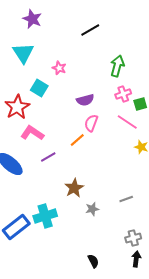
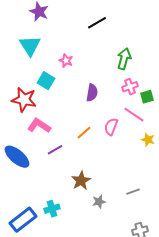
purple semicircle: (85, 100) -> (92, 93), turned -66
red star: (17, 107) -> (24, 100), turned -30
pink semicircle: (91, 123) -> (111, 127), moved
cyan cross: (45, 216) -> (52, 209), size x0.7

